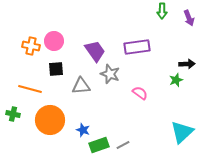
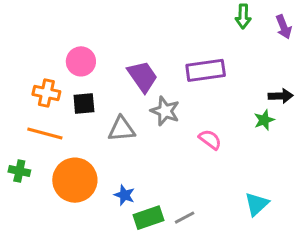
orange cross: (31, 46) -> (46, 93), moved
cyan triangle: (182, 132) -> (257, 204), moved, size x0.7

